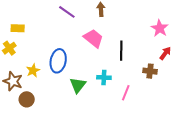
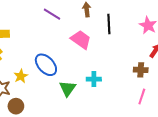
black line: (121, 51) -> (109, 24), moved
blue ellipse: (58, 61) -> (46, 65), turned -50
pink line: (126, 93) -> (142, 97), moved

